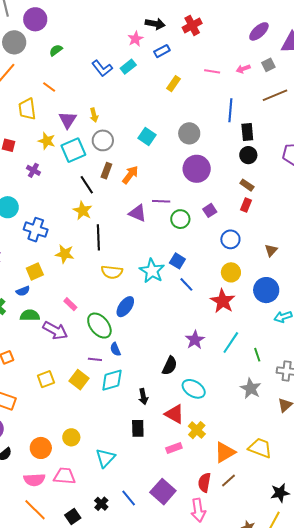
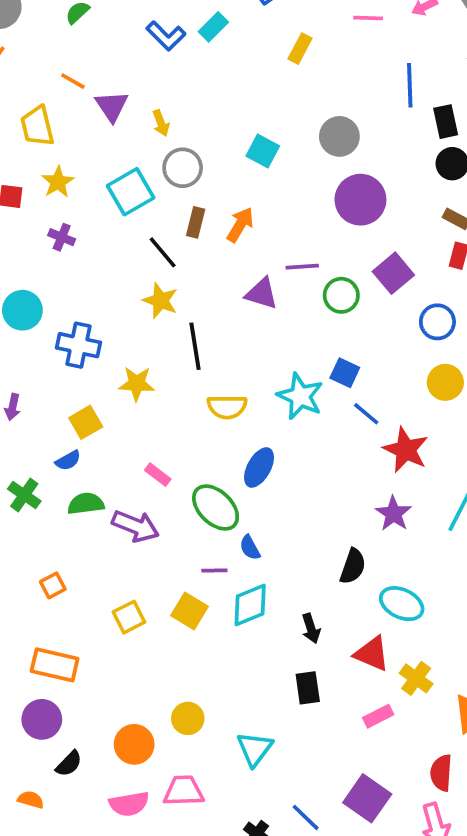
purple triangle: (68, 120) -> (112, 106), moved
yellow star: (47, 141) -> (58, 182), moved, turned 30
purple square: (210, 210) -> (393, 273), size x1.5
red star: (223, 301) -> (406, 450), moved

